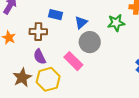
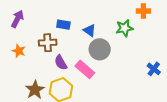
blue triangle: (81, 22) -> (90, 30), turned -40
purple semicircle: (40, 57) -> (61, 63), moved

